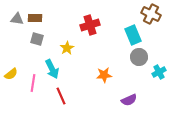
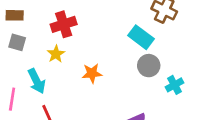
red cross: (90, 25) -> (64, 24), moved
cyan rectangle: (133, 35) -> (141, 37), turned -30
orange star: (104, 75) -> (92, 73), moved

